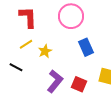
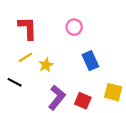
pink circle: (71, 16) -> (74, 27), size x0.6

